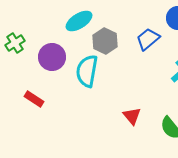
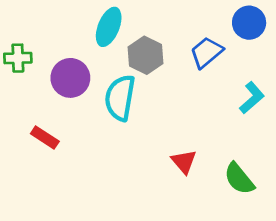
cyan ellipse: (79, 21) -> (109, 27), turned -36
green cross: (15, 43) -> (18, 58), turned 30

